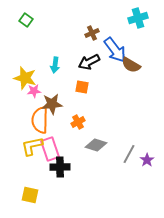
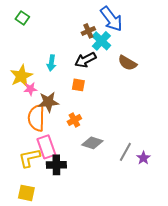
cyan cross: (138, 18) -> (101, 41), moved, turned -30
blue arrow: (115, 50) -> (111, 19), moved
yellow star: (25, 78) -> (21, 76), turned 30
yellow L-shape: (32, 146) -> (29, 158), moved

